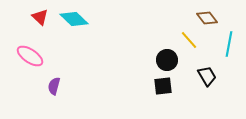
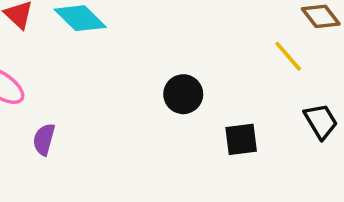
black circle: (167, 60) -> (183, 94), moved

